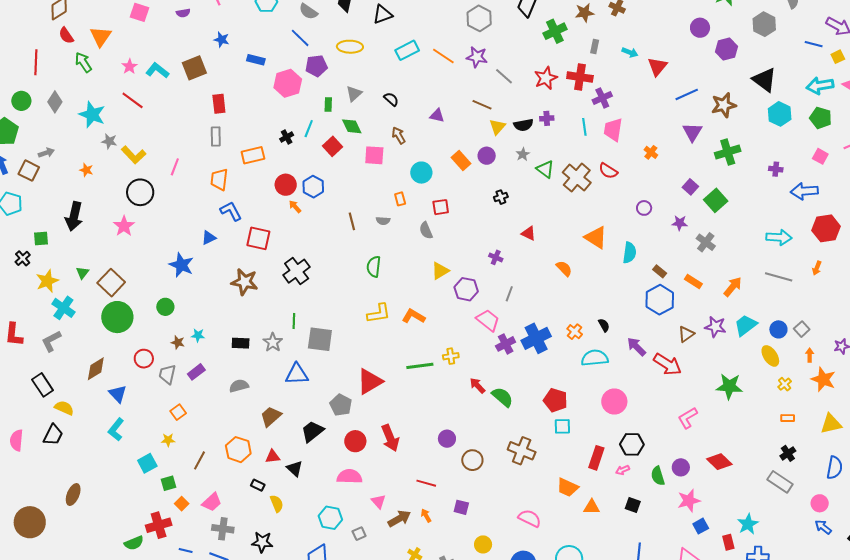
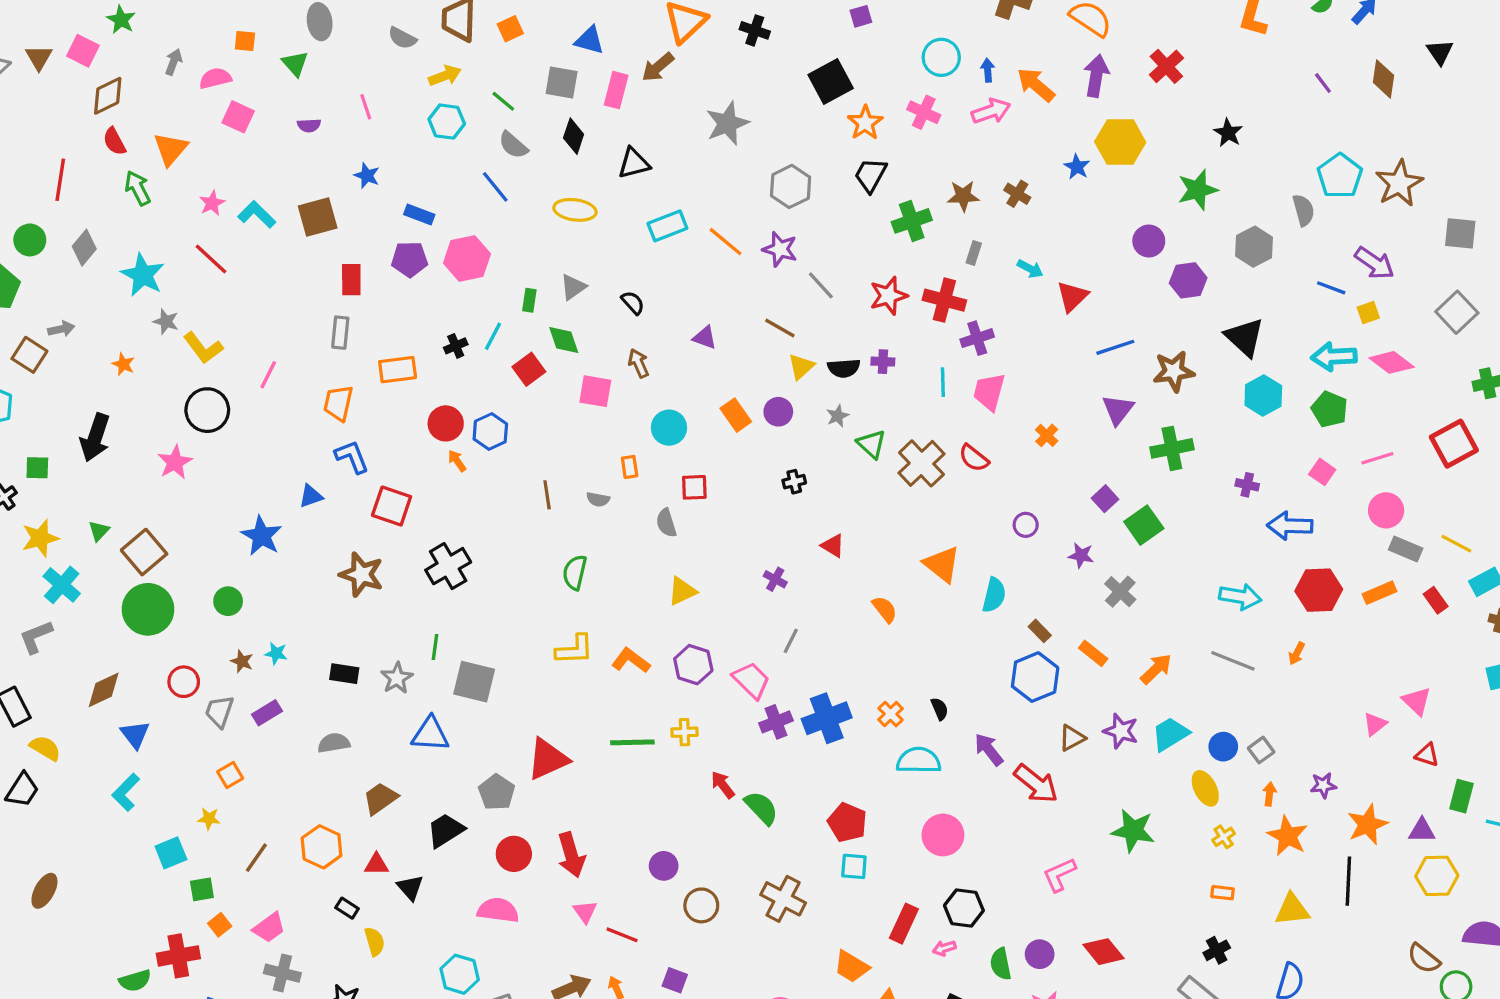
purple pentagon: (316, 66) -> (410, 259), moved
purple hexagon: (466, 289) -> (693, 665), moved
pink triangle: (379, 501) -> (585, 912), moved

